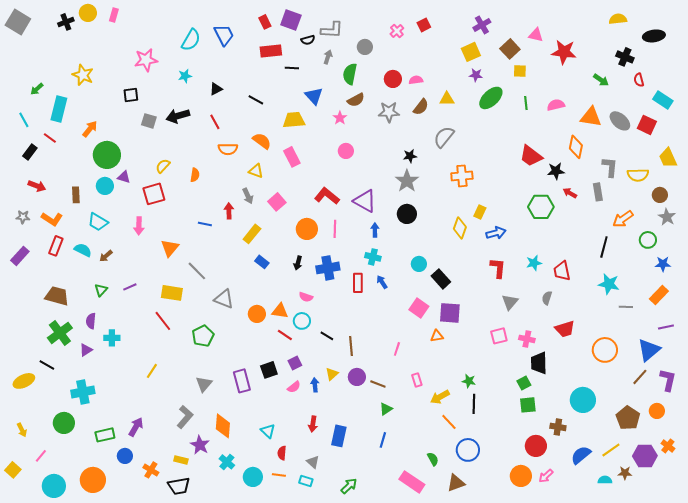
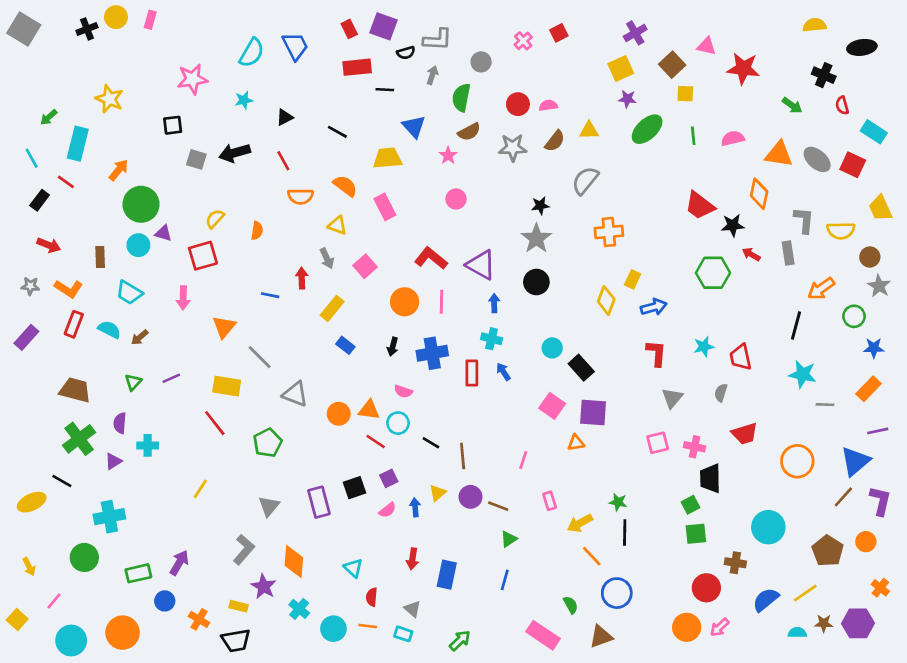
purple hexagon: (645, 456) -> (858, 623), moved

